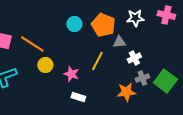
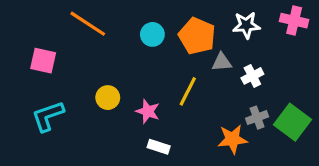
orange line: (32, 44) -> (88, 24), moved
white cross: (134, 58) -> (252, 76), moved

